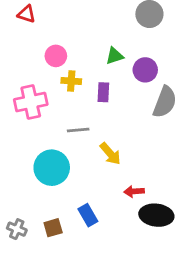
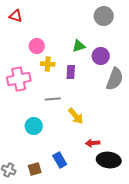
cyan circle: (52, 168) -> (34, 126), size x0.7

